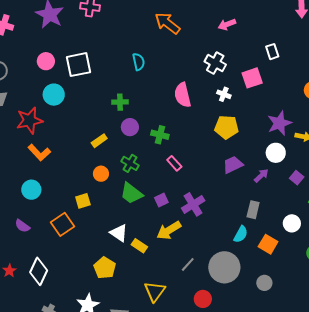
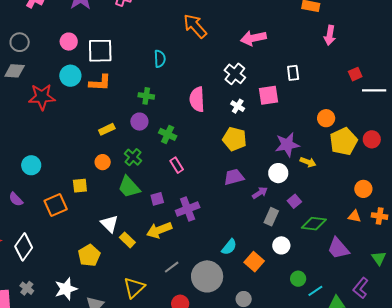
pink arrow: (227, 24) -> (253, 38), size x1.4
green cross: (120, 102) -> (146, 96), moved
orange L-shape: (39, 153) -> (100, 83), moved, turned -55
gray rectangle: (253, 210) -> (271, 217), moved

